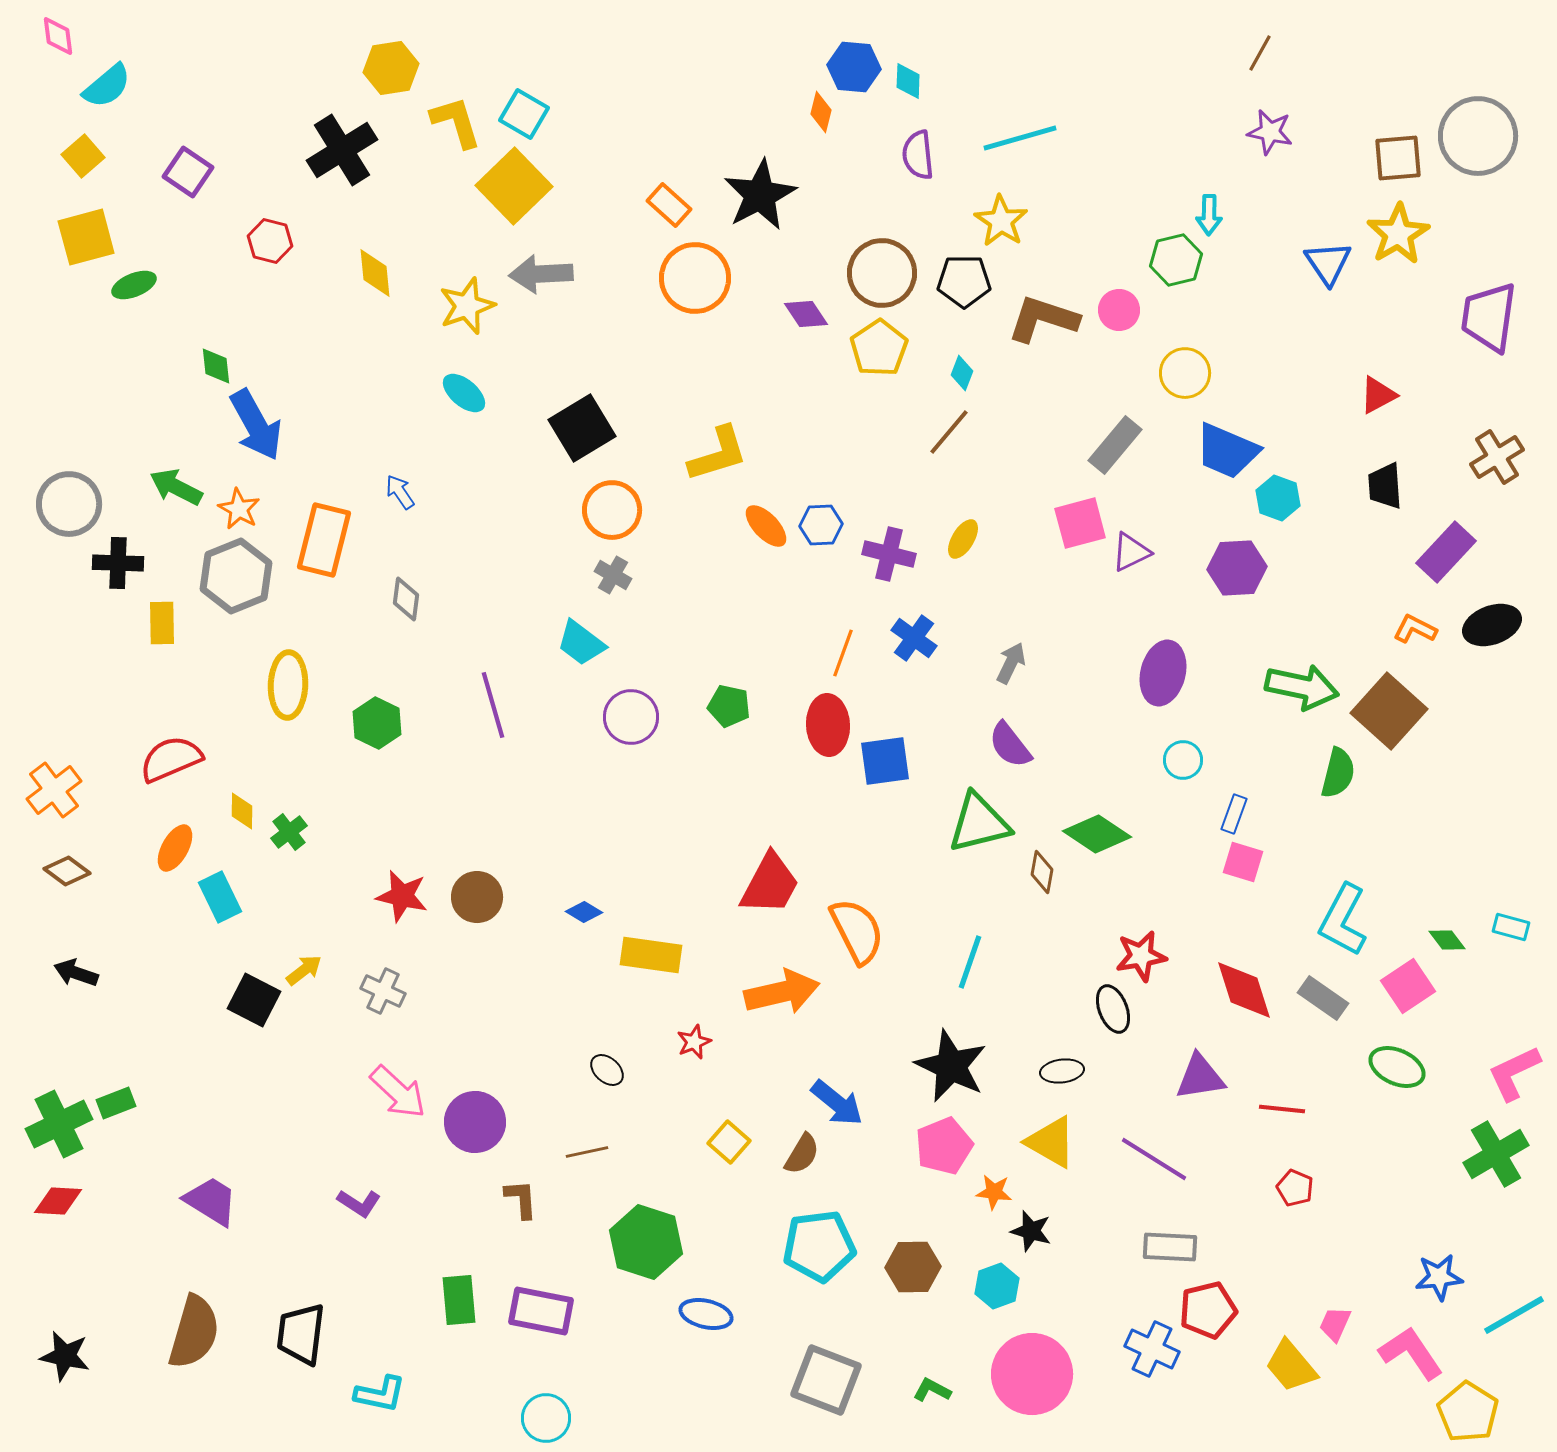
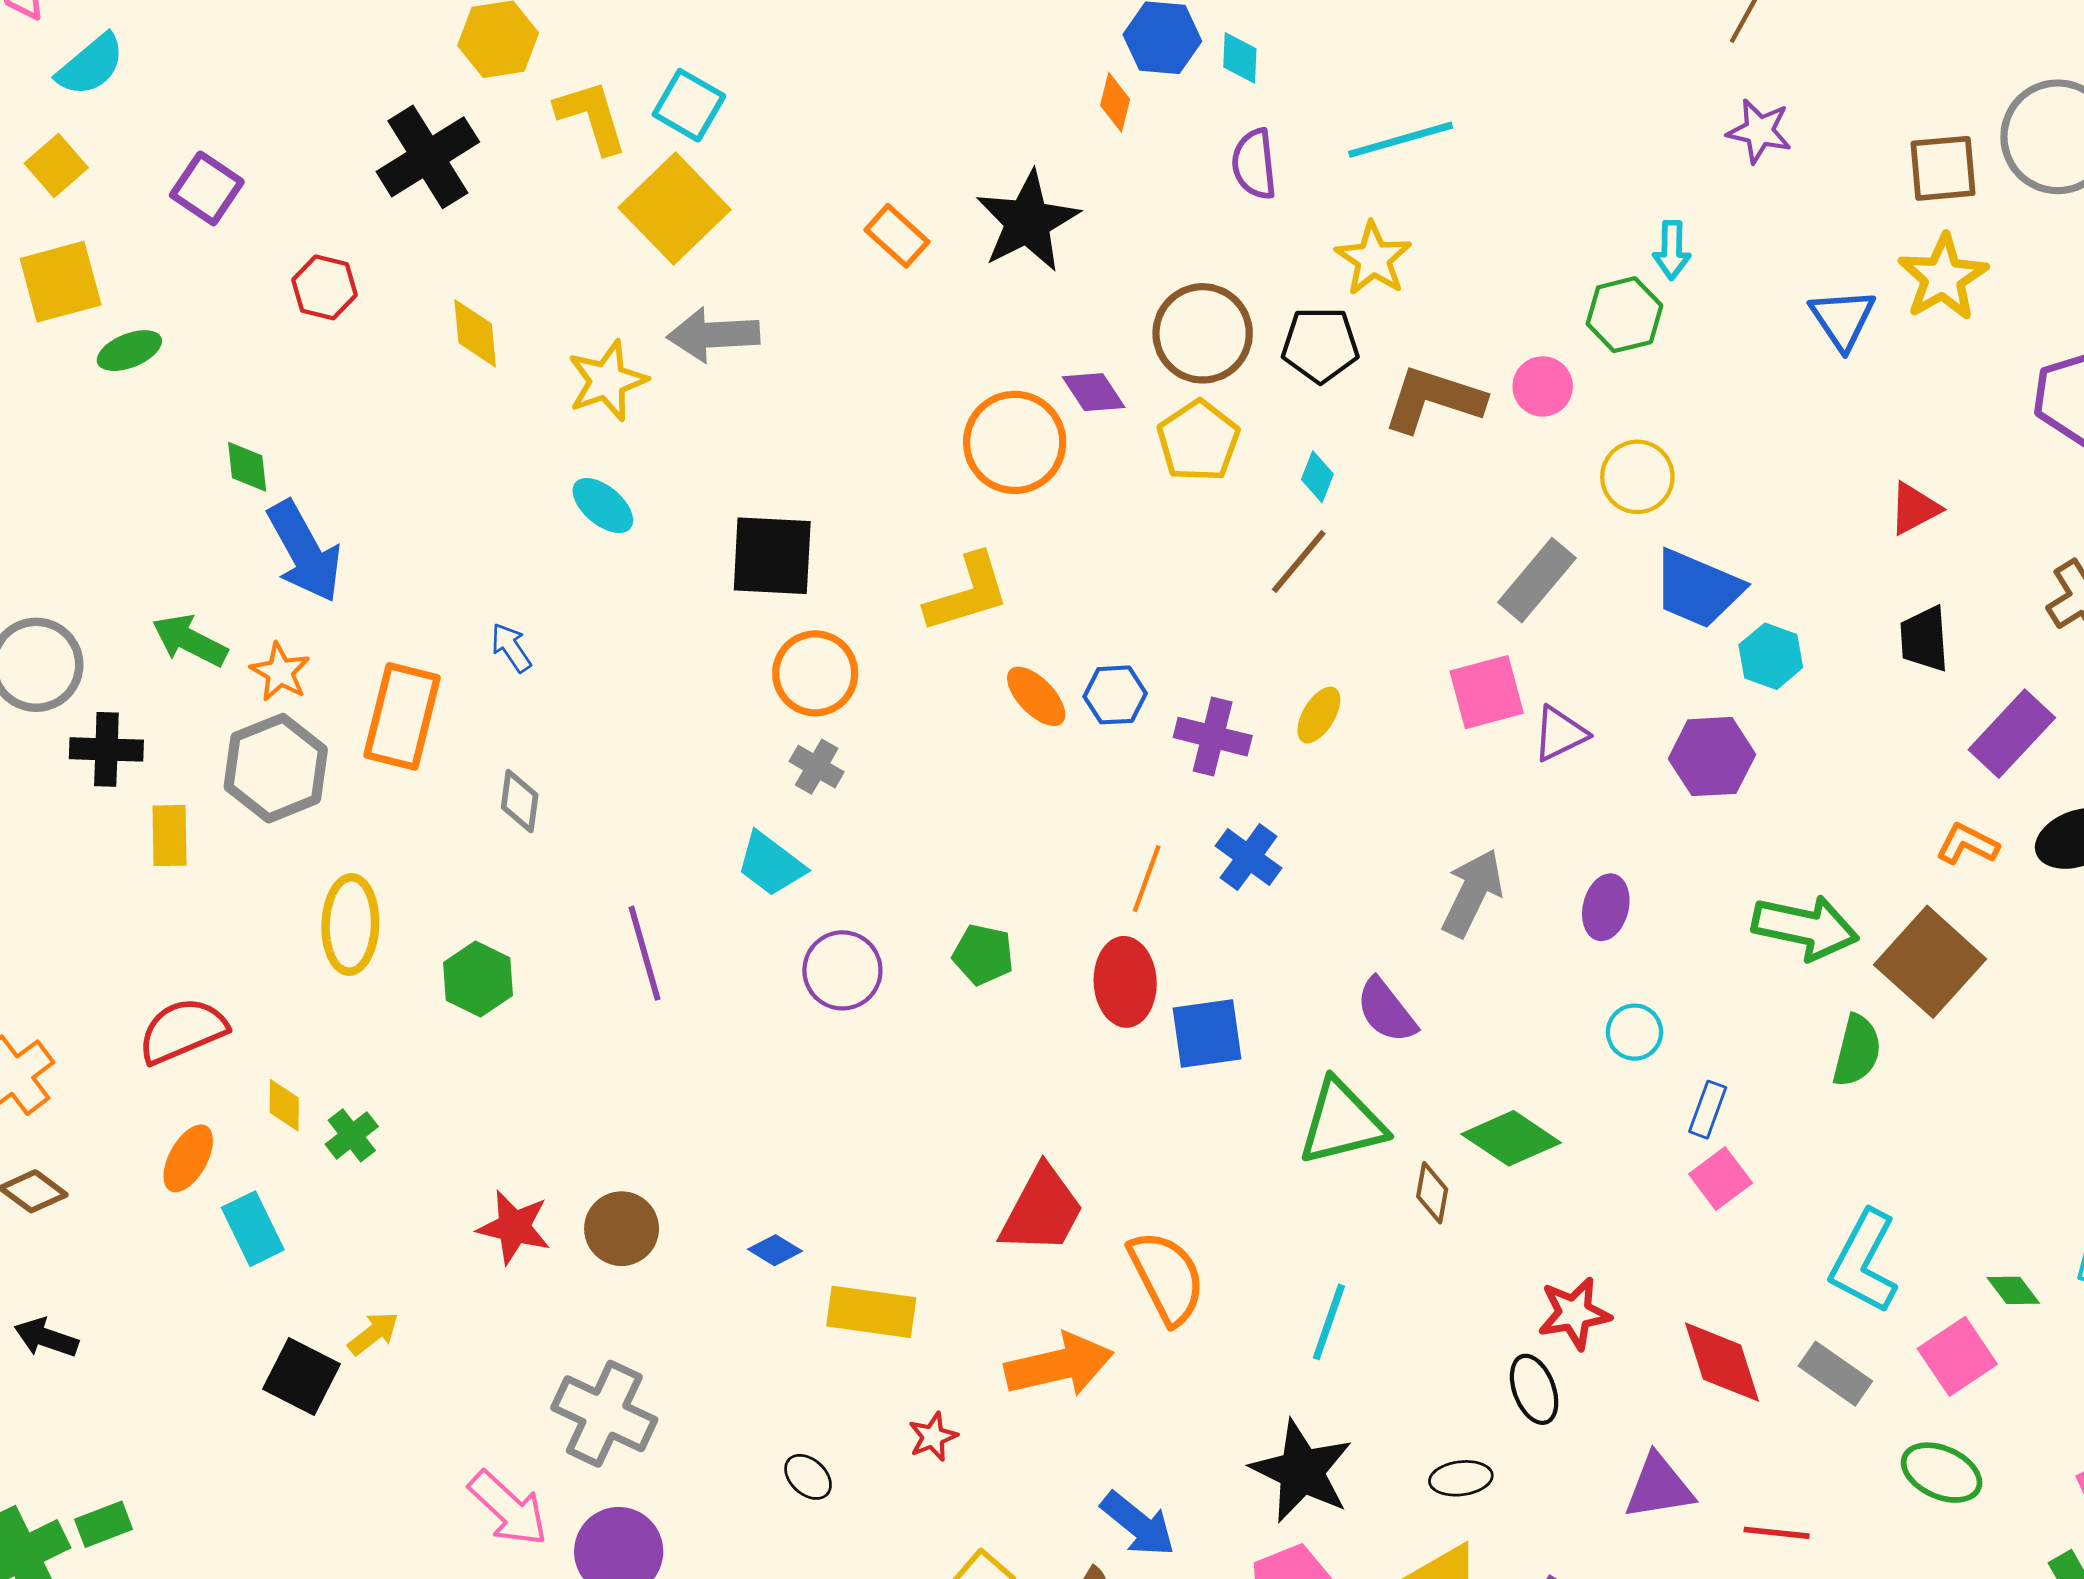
orange circle: (695, 278) -> (1015, 442), moved
black square: (582, 428) -> (772, 556), turned 34
gray arrow: (1011, 663) -> (1472, 893), moved, size x1.5
purple ellipse: (1163, 673) -> (1606, 907), size x0.7
pink square: (1243, 862) -> (1721, 1178), turned 36
gray cross: (383, 991) -> (604, 1414), moved, size x1.6

